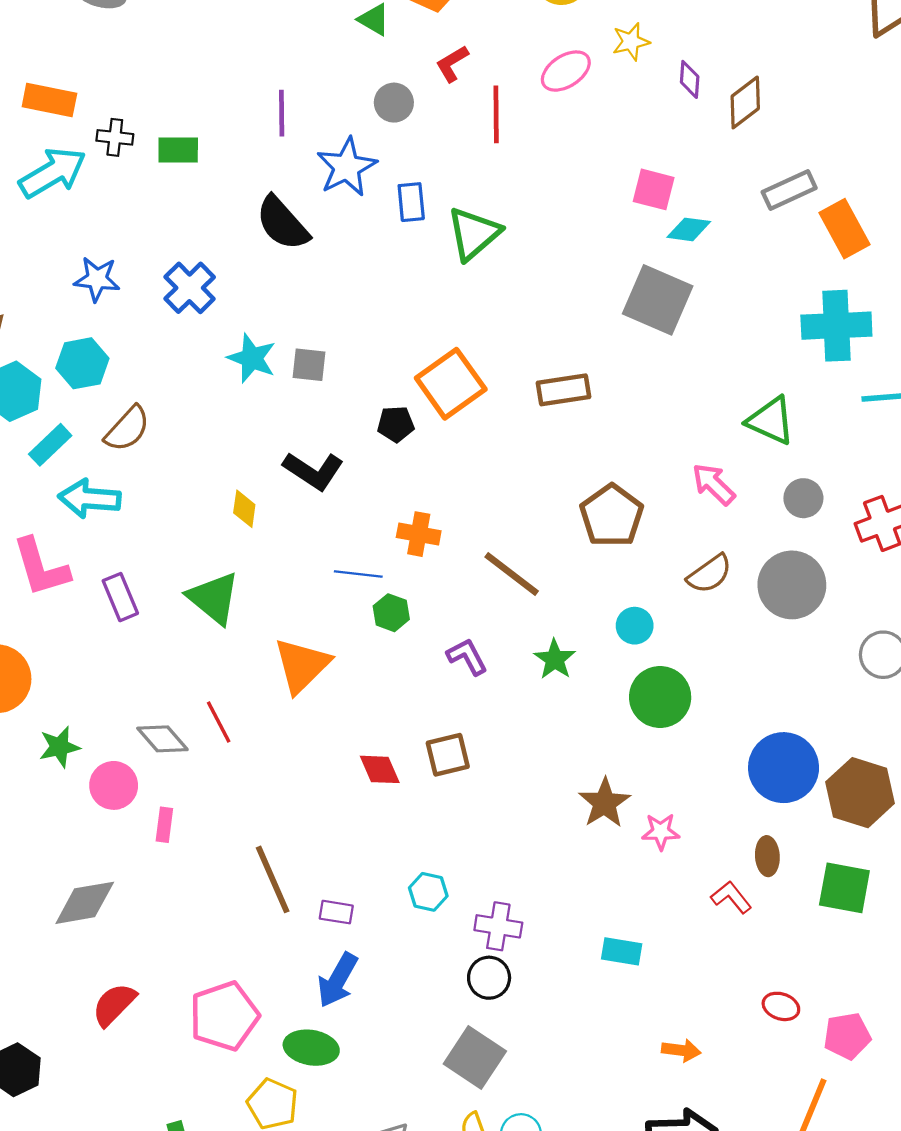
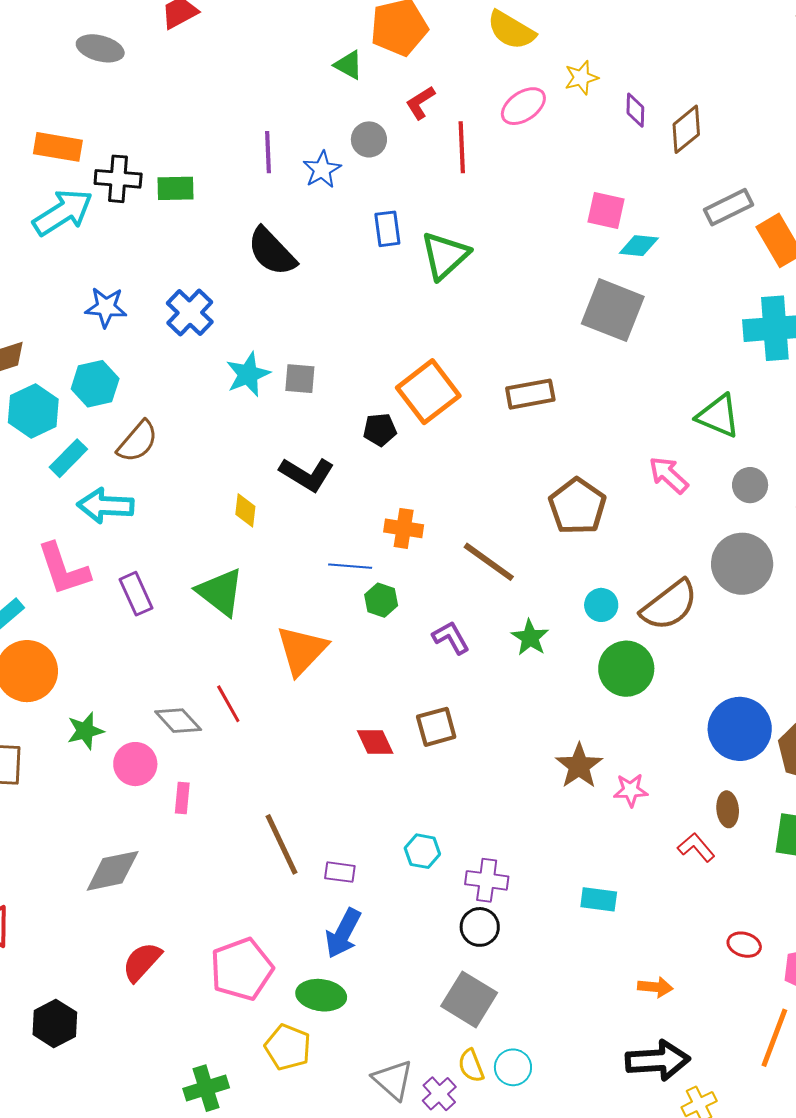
black cross: (115, 137) -> (118, 179), size x1.4
blue star: (347, 167) -> (322, 170), moved, size x0.7
cyan star: (252, 358) -> (248, 374), turned 30
brown semicircle: (710, 574) -> (669, 605), moved, size x1.4

